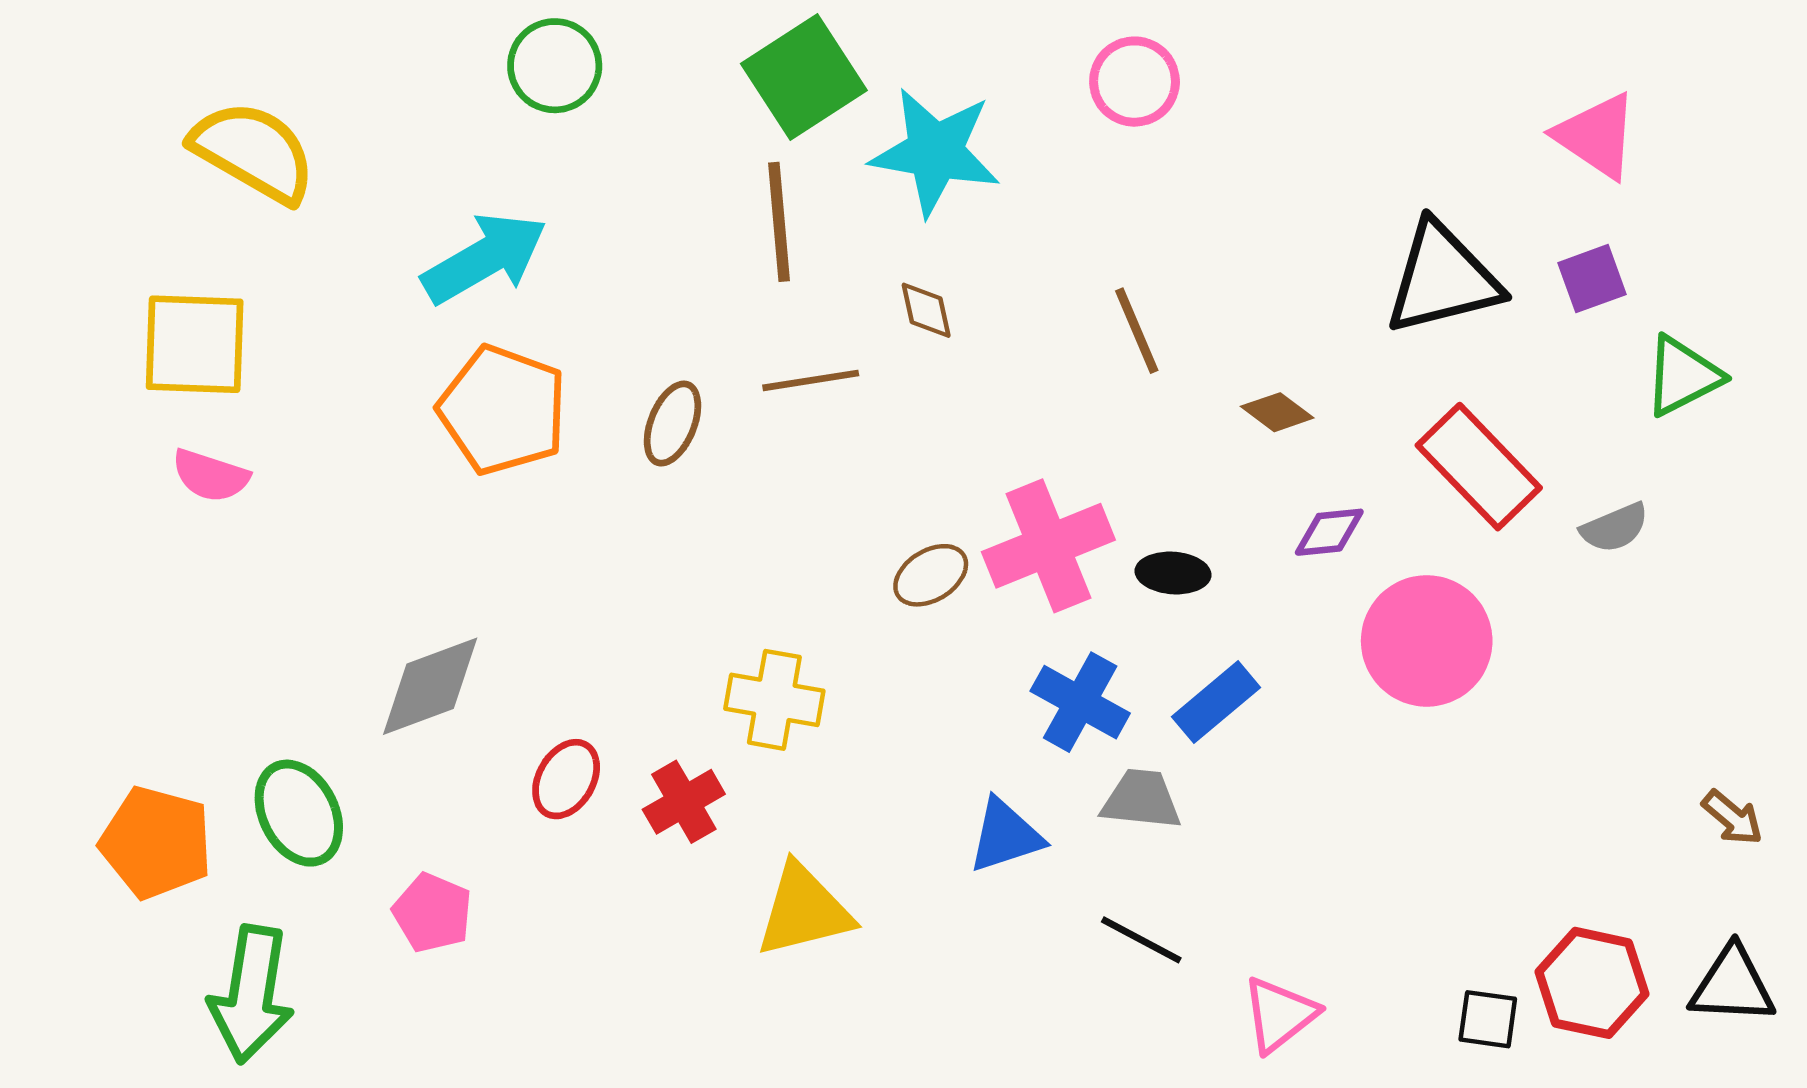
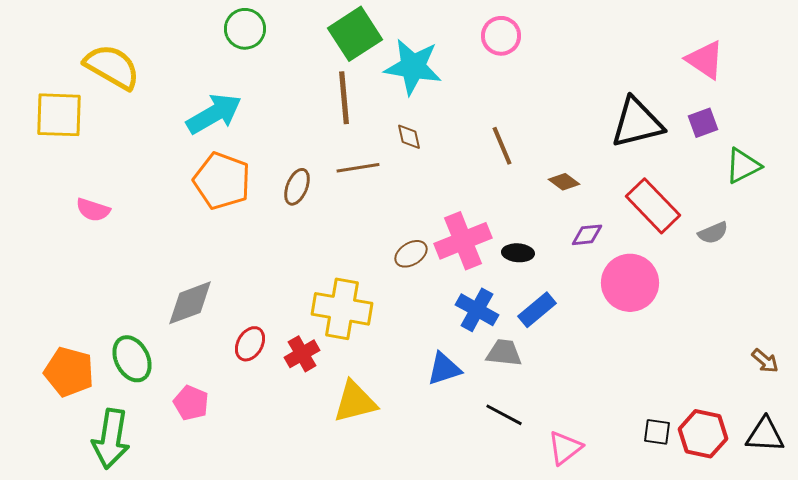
yellow square: (195, 344) -> (59, 115), moved
yellow cross: (774, 700) -> (342, 309), size x1.4
black square: (1488, 1019) -> (657, 432), moved

